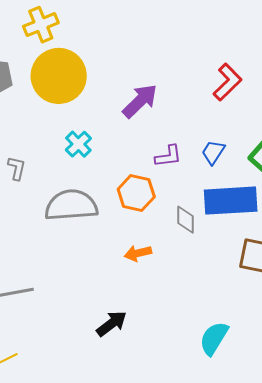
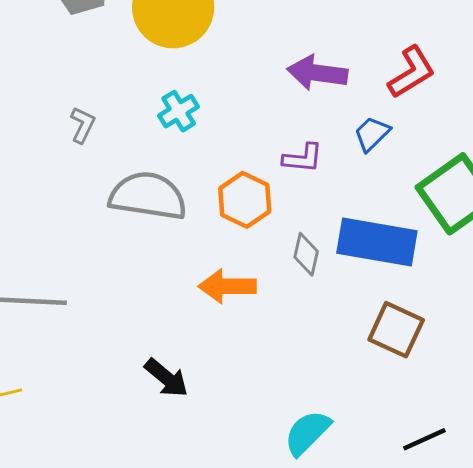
purple arrow: (140, 101) -> (317, 73), moved, turned -141
blue trapezoid: (213, 152) -> (372, 134), moved
orange arrow: (138, 253) -> (227, 286), size x1.4
black arrow: (112, 324) -> (166, 378), turned 64

